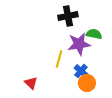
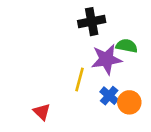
orange circle: (87, 83) -> (129, 102), moved

